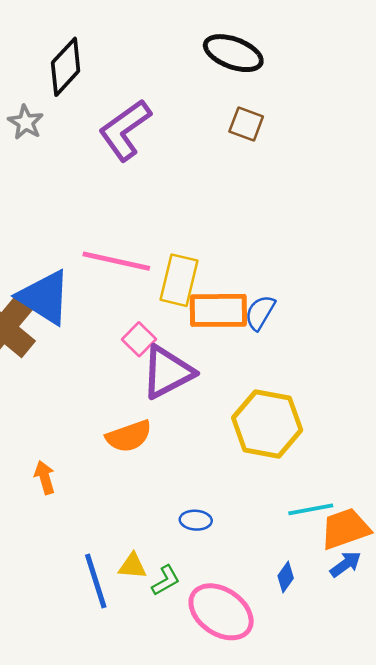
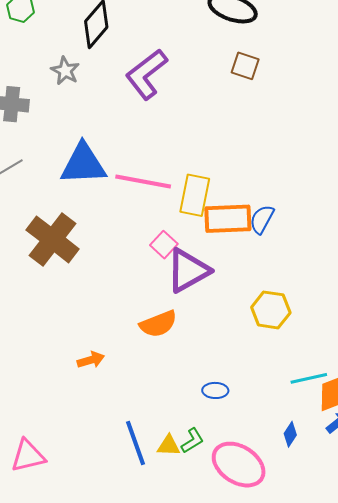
blue triangle: (44, 297) -> (83, 164), moved, turned -33
yellow hexagon: (267, 424) -> (271, 310), size x0.7
orange arrow: (45, 477) -> (91, 360), turned 92
yellow triangle: (132, 566) -> (169, 446), moved

